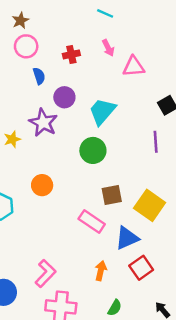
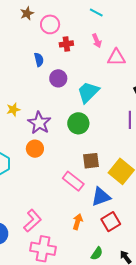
pink circle: (26, 46) -> (50, 24), moved
purple star: (43, 123) -> (39, 123), moved
green semicircle: (115, 308) -> (97, 254), moved

